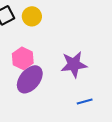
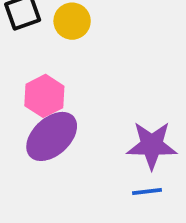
purple star: (74, 64) -> (152, 145), moved

